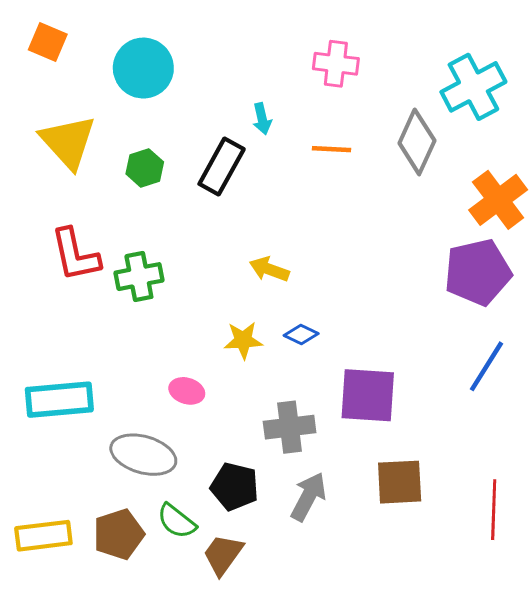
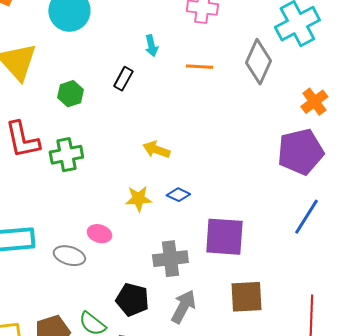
black rectangle: (222, 167) -> (123, 79), size x0.6
green hexagon: (145, 168) -> (70, 94), moved
orange cross: (498, 200) -> (314, 102), size x0.7
gray ellipse: (143, 455) -> (69, 256), moved, size x0.7

